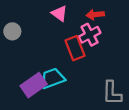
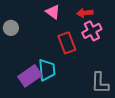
pink cross: (90, 35) -> (92, 31), moved
cyan trapezoid: (53, 78) -> (47, 70), turned 105

